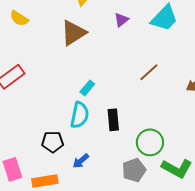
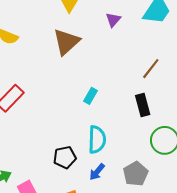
cyan semicircle: (80, 115) -> (97, 140), moved
black rectangle: (113, 120) -> (143, 105), moved
gray pentagon: (134, 170) -> (136, 174), moved

